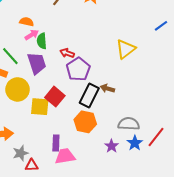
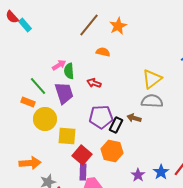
orange semicircle: (27, 22) -> (103, 52), moved
purple pentagon: (78, 69) -> (101, 117), moved, turned 30
black rectangle: (89, 96) -> (116, 125), size x0.7
red square: (55, 97) -> (82, 155), moved
gray semicircle: (129, 124) -> (152, 101), moved

